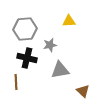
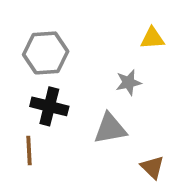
yellow triangle: (69, 21) -> (152, 38), moved
gray star: (50, 45) -> (128, 82), moved

